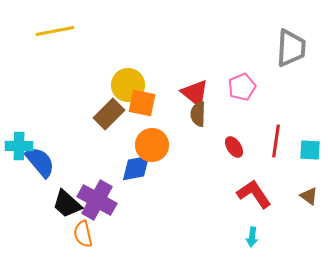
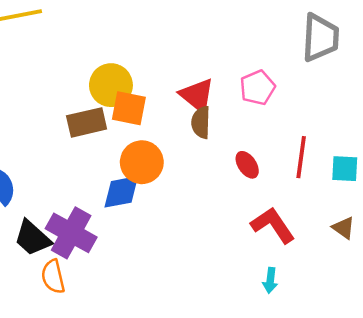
brown rectangle: (109, 114) -> (87, 122), turned 32

